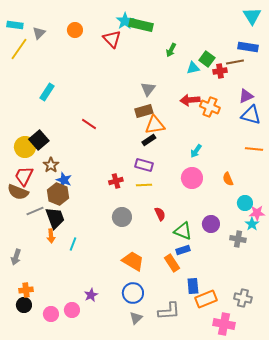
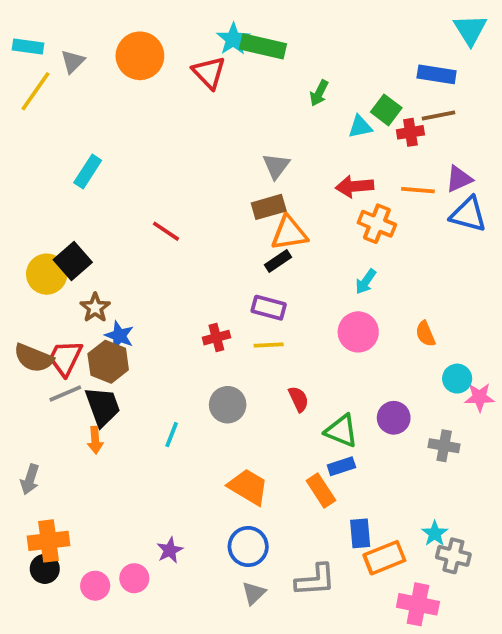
orange circle: (75, 30) -> (140, 56), size x1.6
blue rectangle: (248, 47) -> (437, 74), moved
orange cross: (210, 107) -> (377, 224), moved
orange line: (254, 149) -> (418, 190), moved
red trapezoid: (24, 176) -> (65, 358), moved
cyan star: (252, 224) -> (435, 533), moved
cyan line: (73, 244) -> (172, 435), moved
orange cross: (26, 290) -> (49, 541), size x1.5

